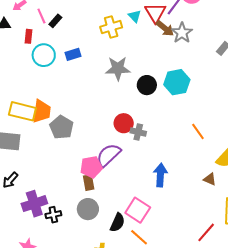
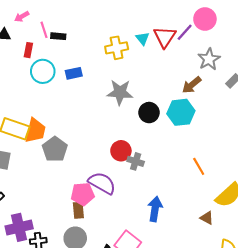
black rectangle: (55, 21) -> (58, 36), turned 48
brown arrow: (165, 28) -> (192, 85), moved, turned 96
gray star: (182, 33) -> (209, 59), moved
purple semicircle: (109, 155) -> (102, 183), turned 68

